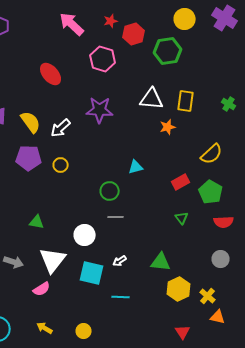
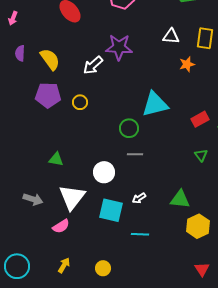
white triangle: (152, 99) -> (171, 36), size x0.7
white arrow: (61, 128) -> (93, 65), moved
cyan triangle: (136, 167) -> (155, 104), size x1.8
yellow arrow: (45, 328) -> (64, 265), turned 91

